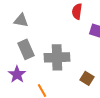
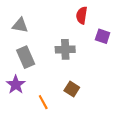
gray cross: (57, 57) -> (65, 49), moved, size x0.7
brown square: (87, 78) -> (72, 89), moved

